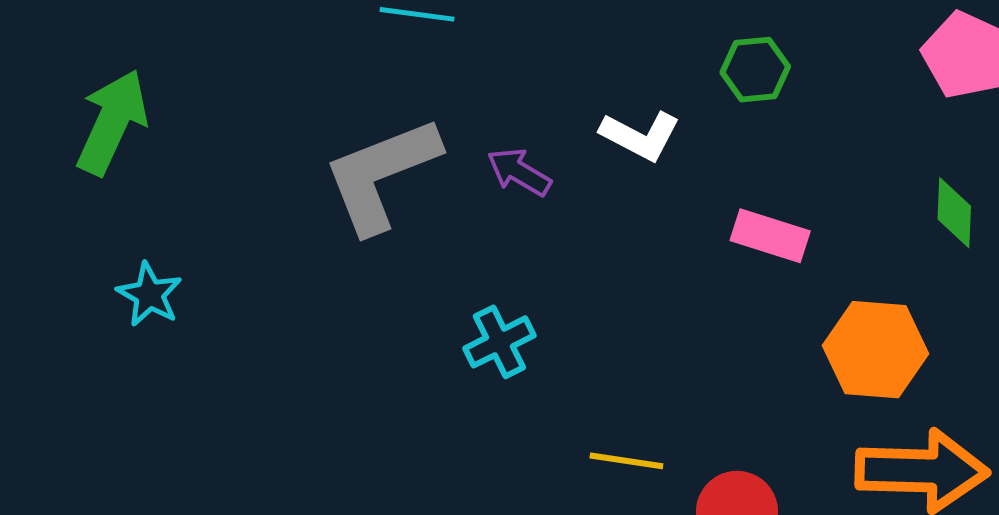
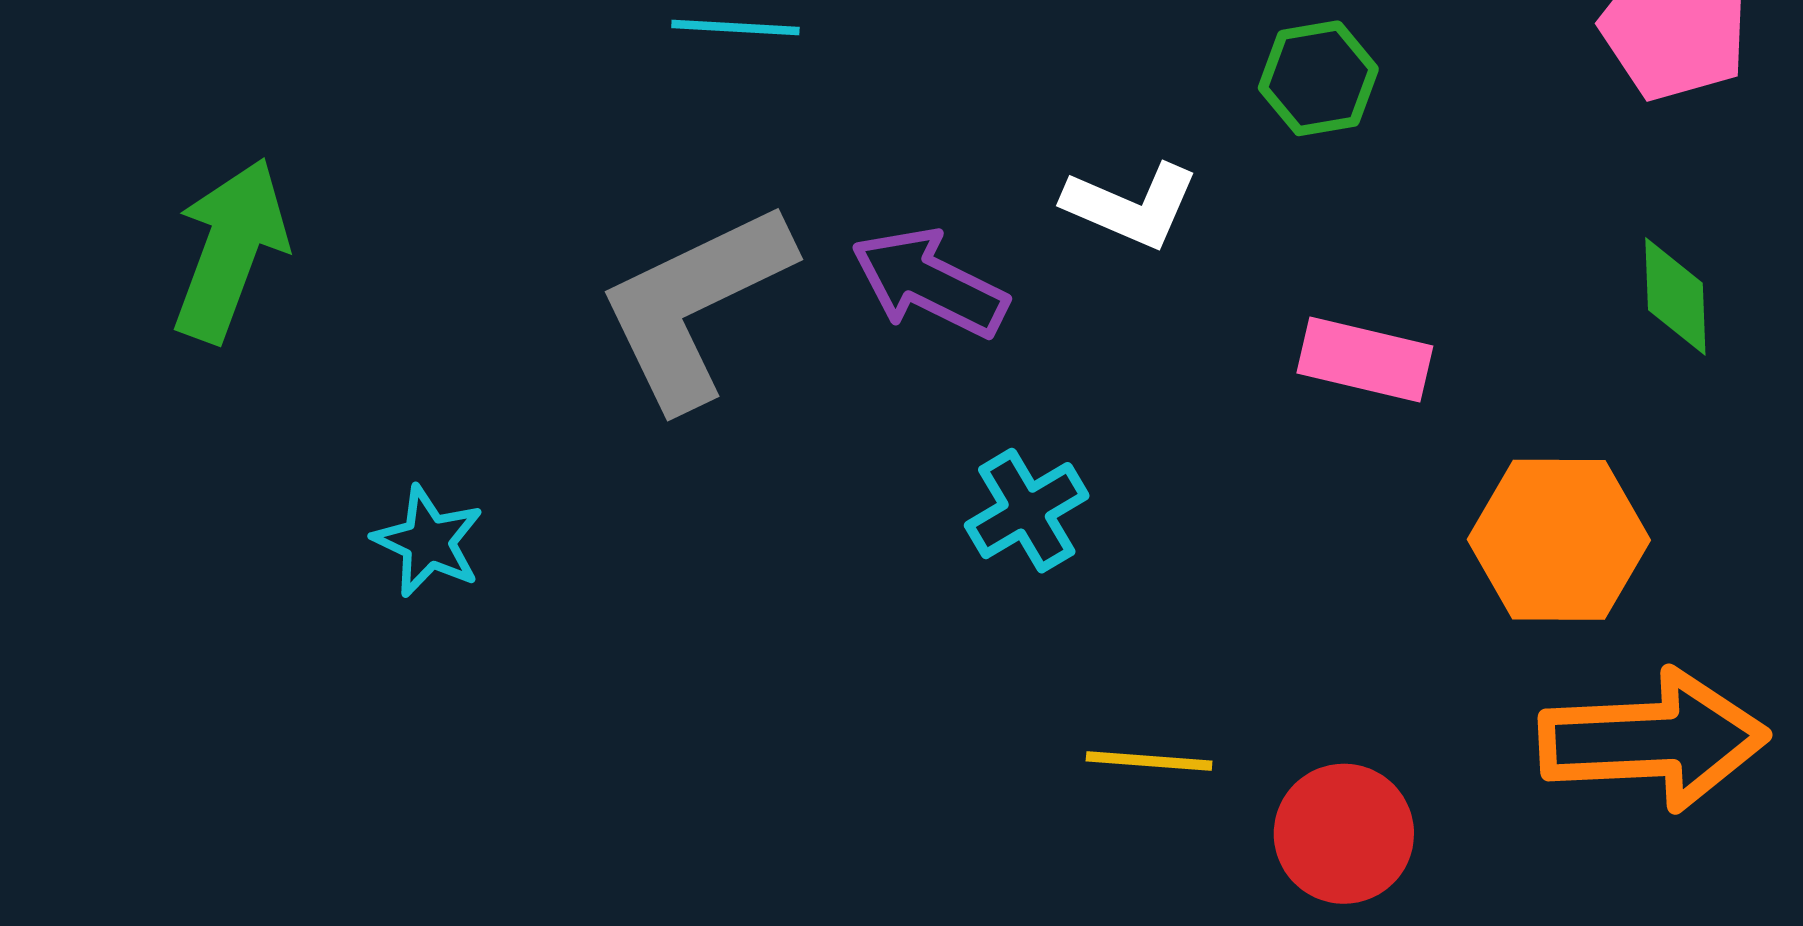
purple arrow: (519, 172) -> (929, 283), size x1.4
cyan star: (149, 295) -> (428, 541), moved
cyan cross: (499, 342) -> (1027, 511), moved

